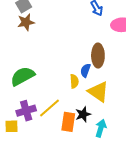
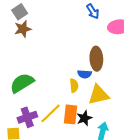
blue semicircle: (85, 70) -> (85, 74), turned -104
yellow triangle: (98, 92) -> (99, 95), turned -45
orange rectangle: (68, 122) -> (70, 114), moved

